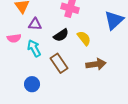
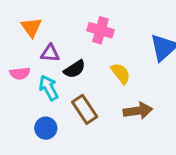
black semicircle: (61, 35) -> (75, 69), moved
blue circle: (32, 84) -> (46, 128), moved

